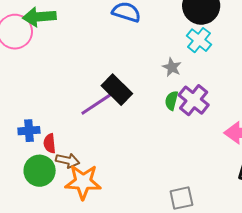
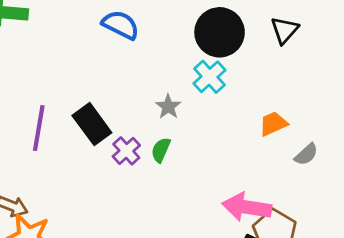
purple cross: (194, 100) -> (126, 151), moved, size x0.7
purple line: (96, 104) -> (39, 128), moved, turned -56

